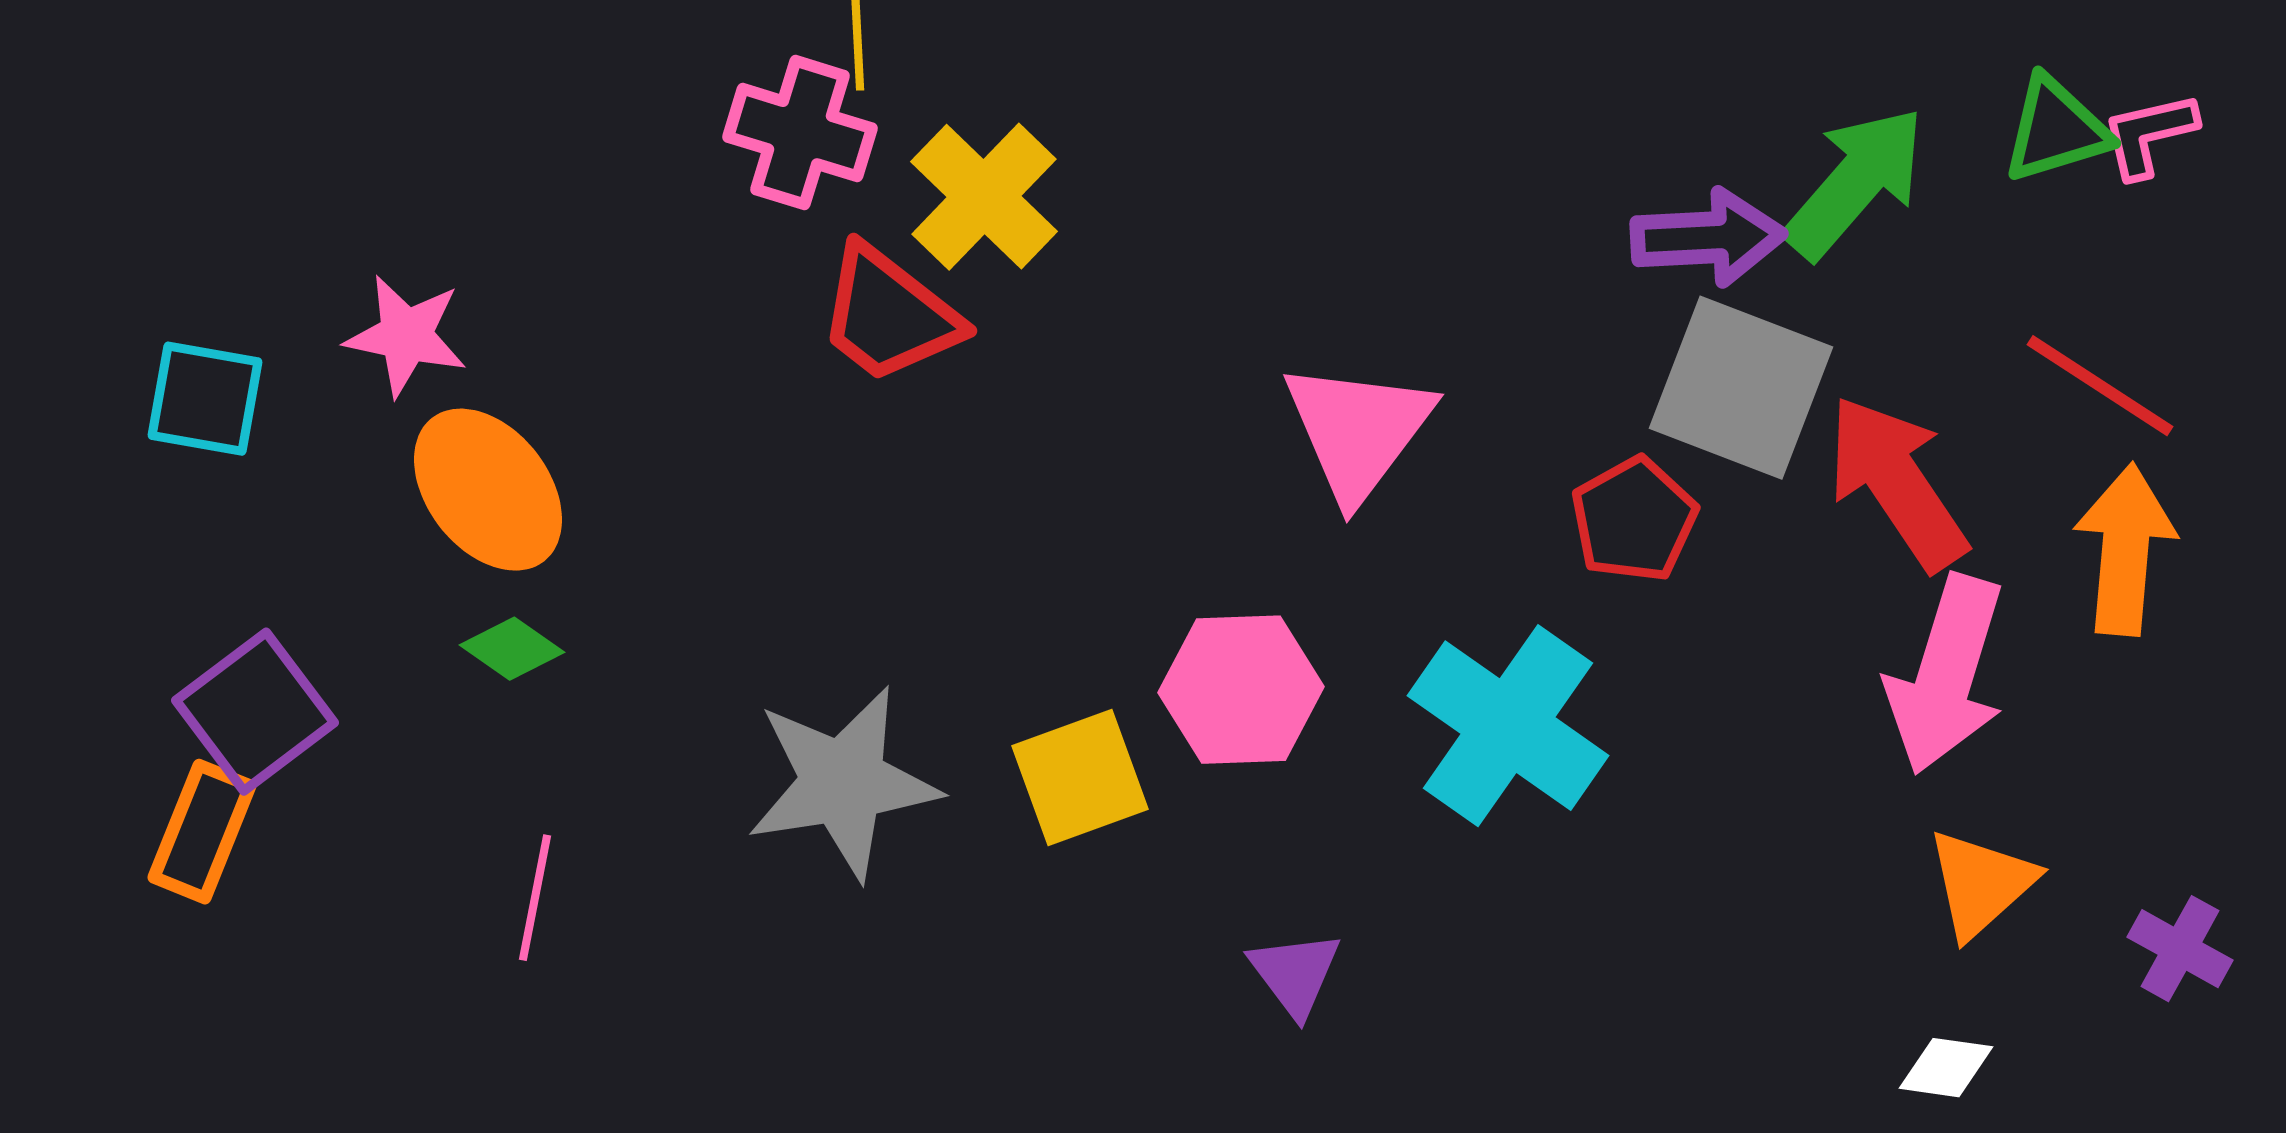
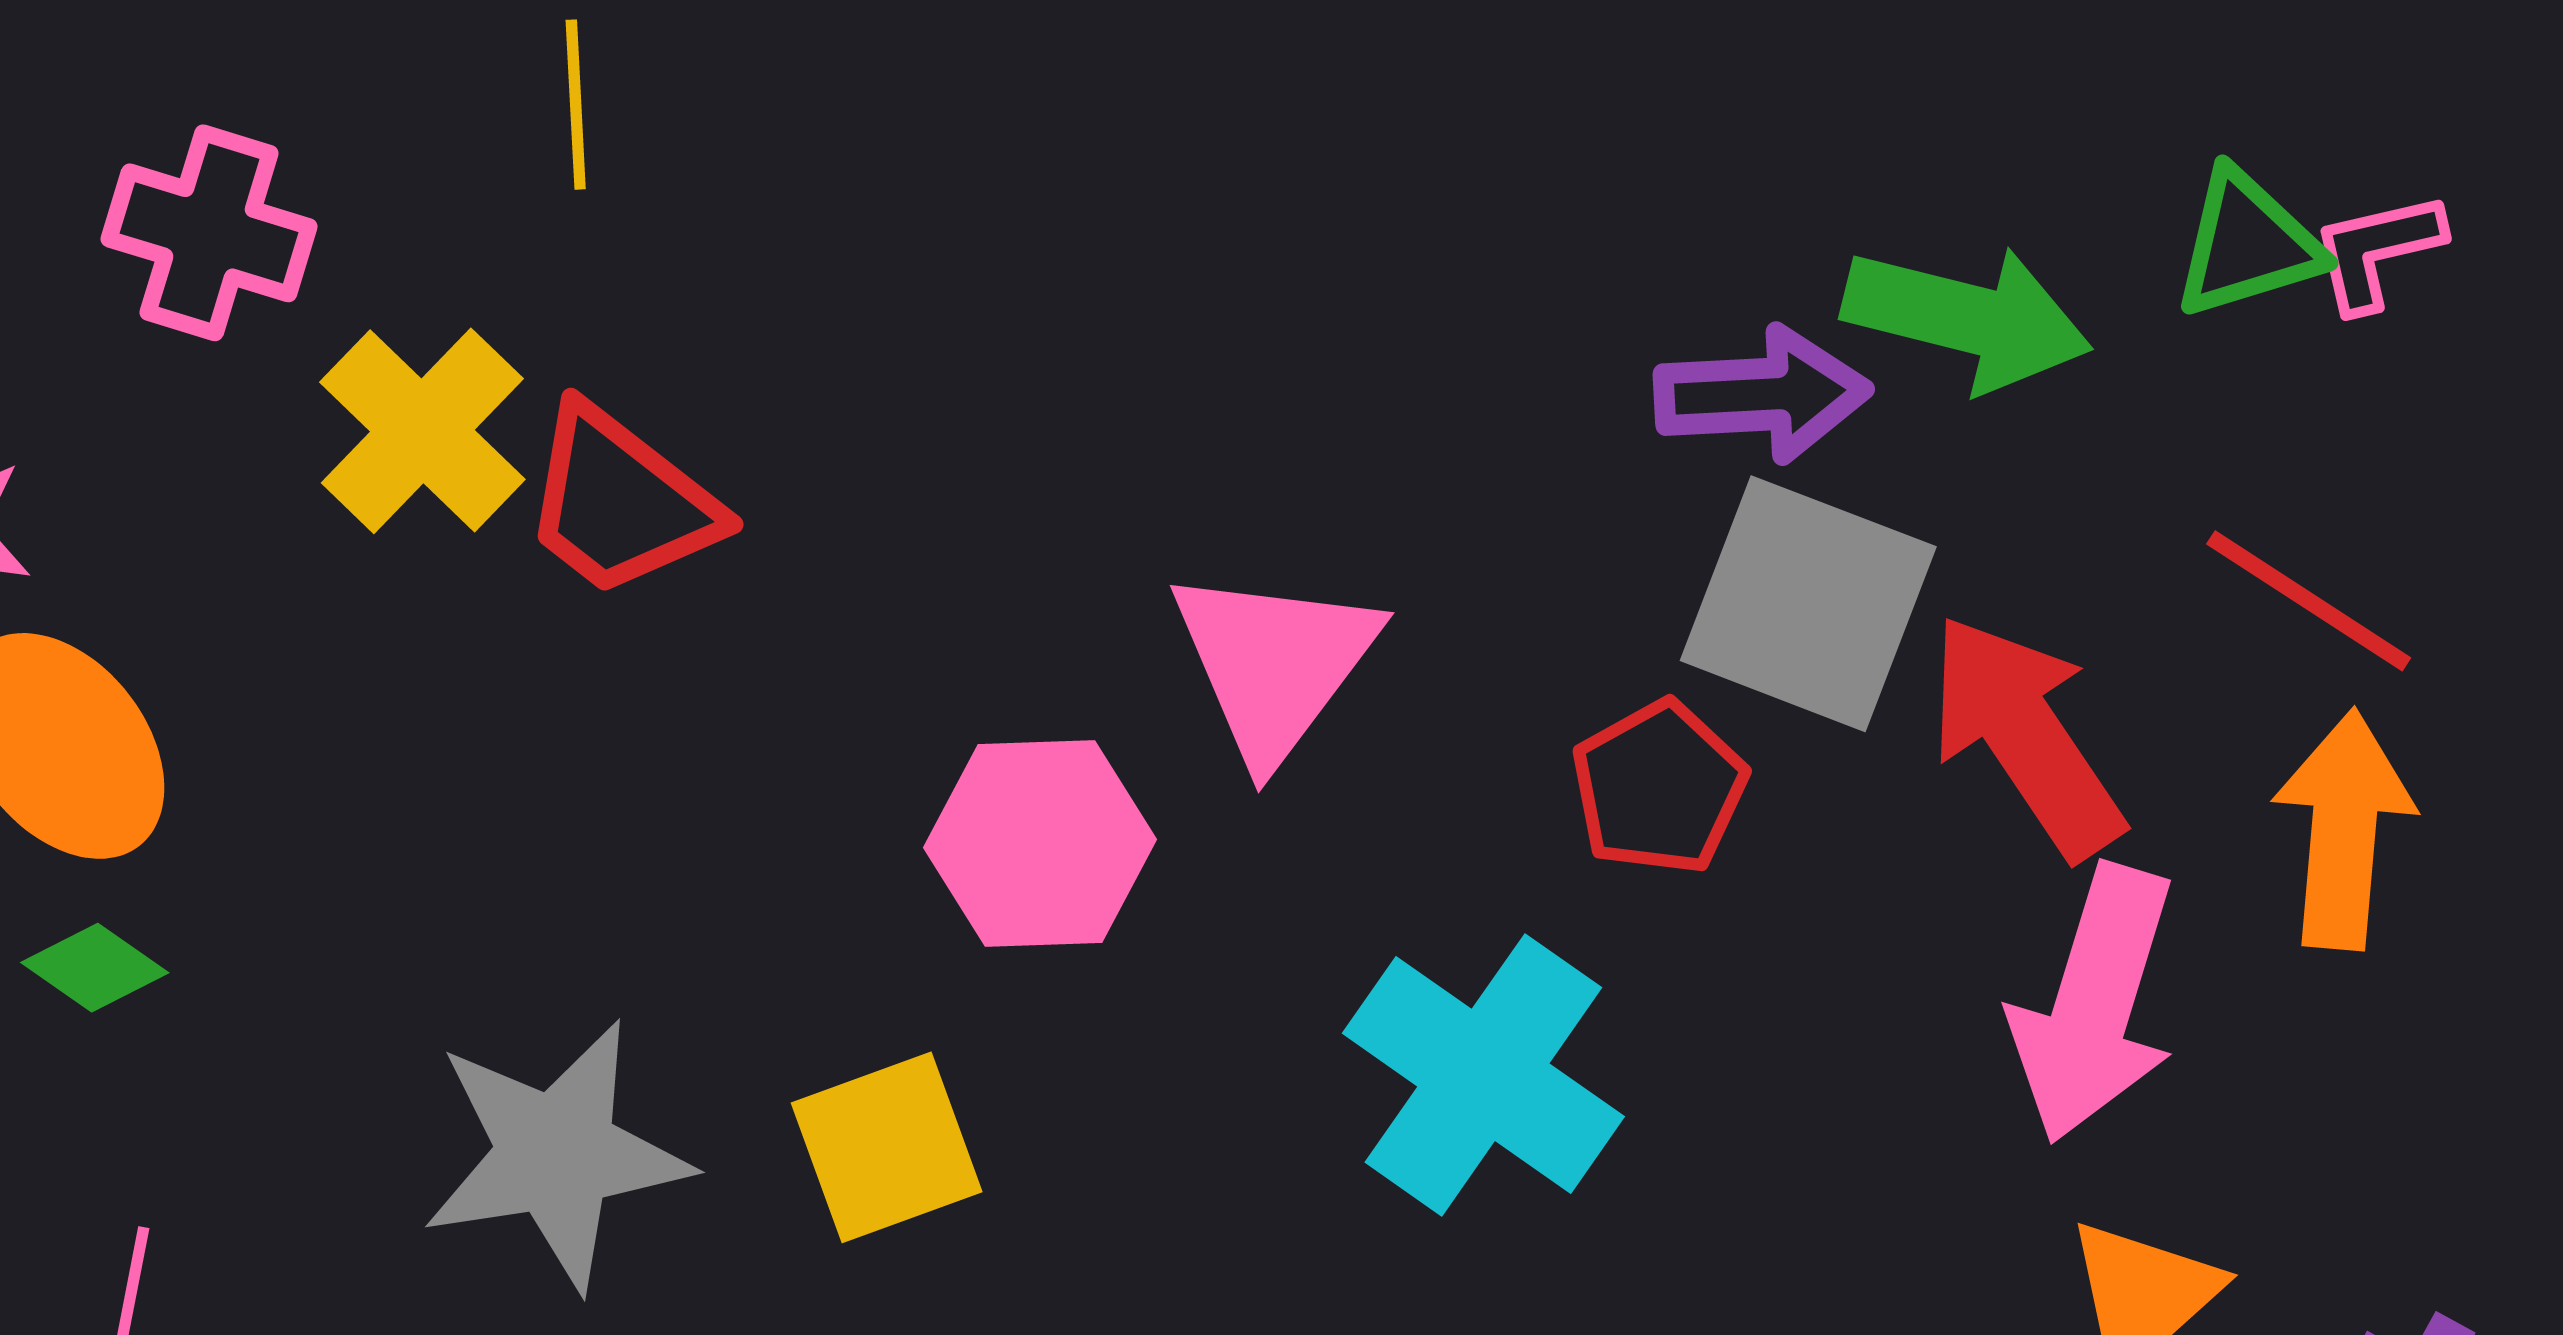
pink cross: (800, 133) -> (209, 233), moved
green arrow: (1855, 183) -> (1967, 318), turned 63
yellow cross: (984, 197) -> (422, 431), moved
pink hexagon: (1241, 690) -> (1040, 843), moved

